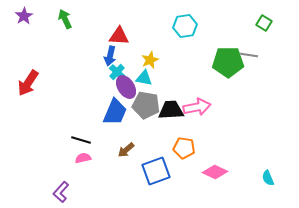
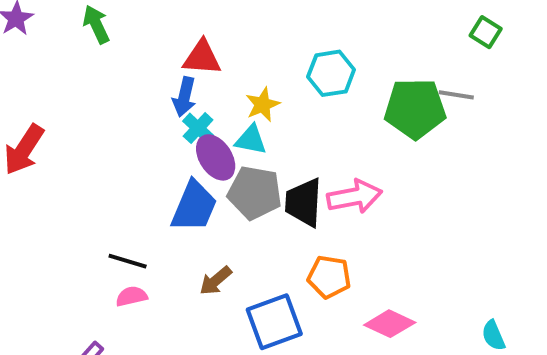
cyan hexagon: (185, 26) -> (331, 73), moved
black trapezoid: (171, 110) -> (304, 202), turned -84

